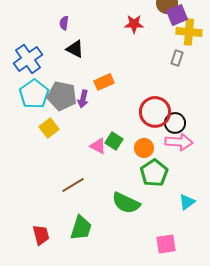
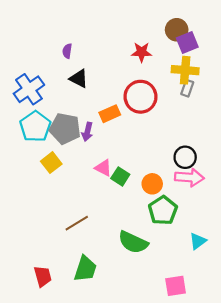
yellow cross: (189, 32) -> (185, 70), moved
red circle: (155, 112) -> (140, 97), moved
pink triangle: (98, 146) -> (103, 168), moved

